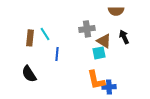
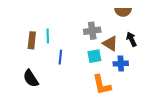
cyan line: (45, 34) -> (48, 36), turned 32
cyan square: (99, 53) -> (94, 56), moved
blue cross: (109, 87) -> (121, 64), moved

